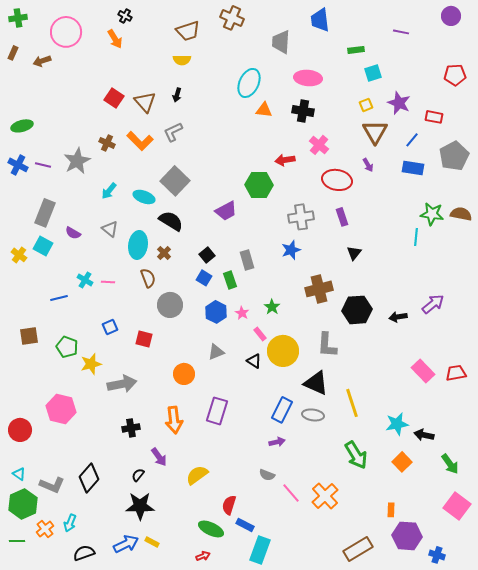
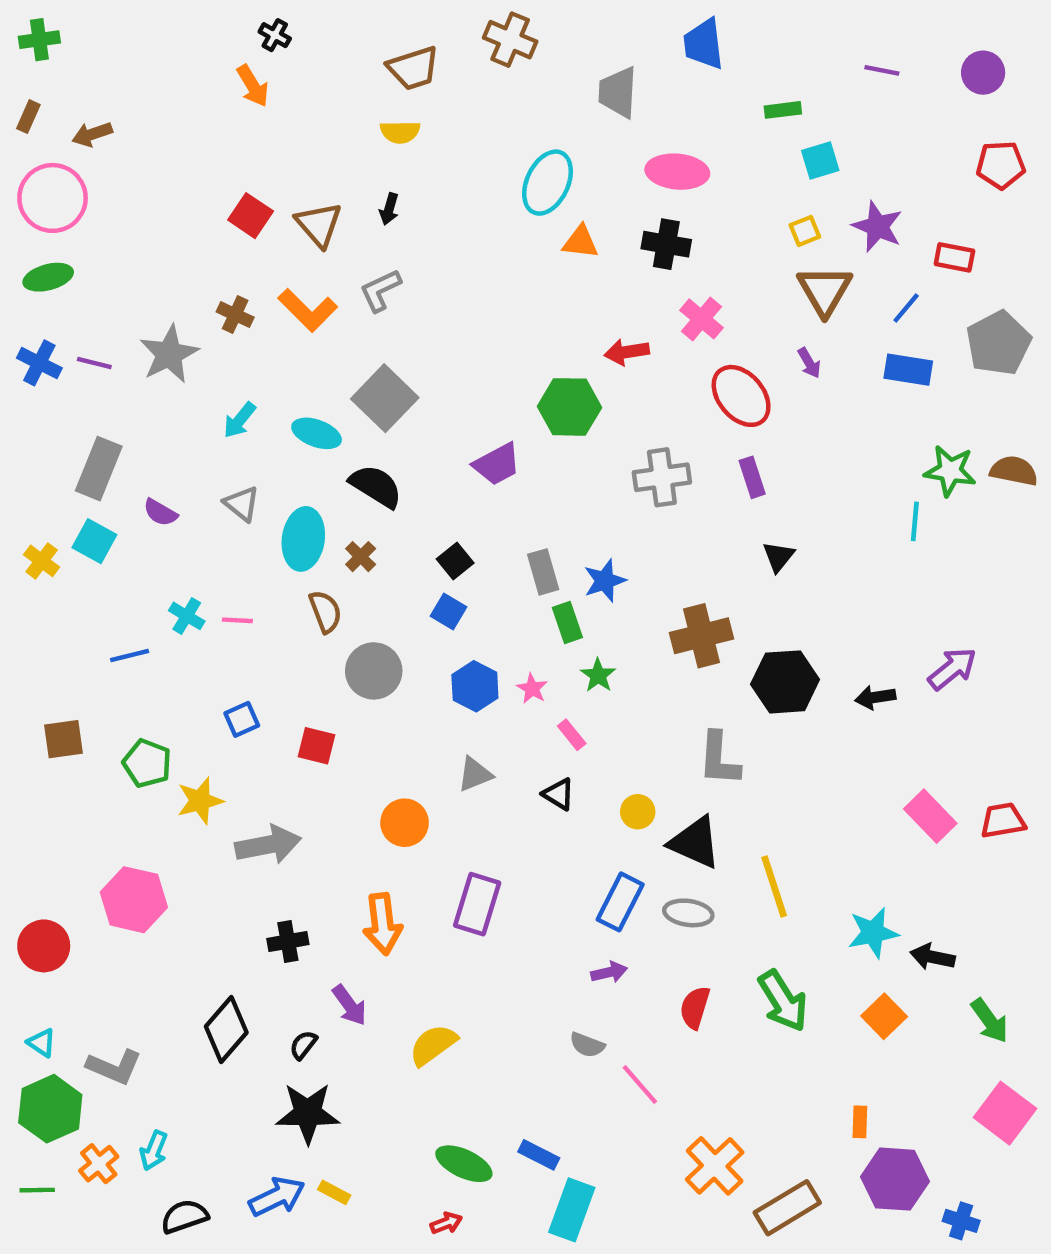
purple circle: (451, 16) -> (983, 73), moved
pink circle: (66, 32) -> (53, 198), moved
red ellipse: (337, 180) -> (741, 396), turned 40
blue star: (291, 250) -> (605, 581), moved
green rectangle: (230, 280) -> (567, 623), moved
yellow circle: (283, 351) -> (638, 812), moved, size x0.5
black diamond: (89, 478) -> (226, 1029), moved
orange cross: (325, 496) -> (715, 1166), moved
red semicircle: (229, 505) -> (695, 1007), moved

